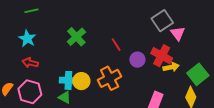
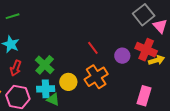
green cross: (76, 37) -> (45, 65), moved
red line: (116, 45) -> (93, 48), moved
red arrow: (30, 63) -> (16, 68), turned -77
cyan cross: (68, 80) -> (46, 89), moved

